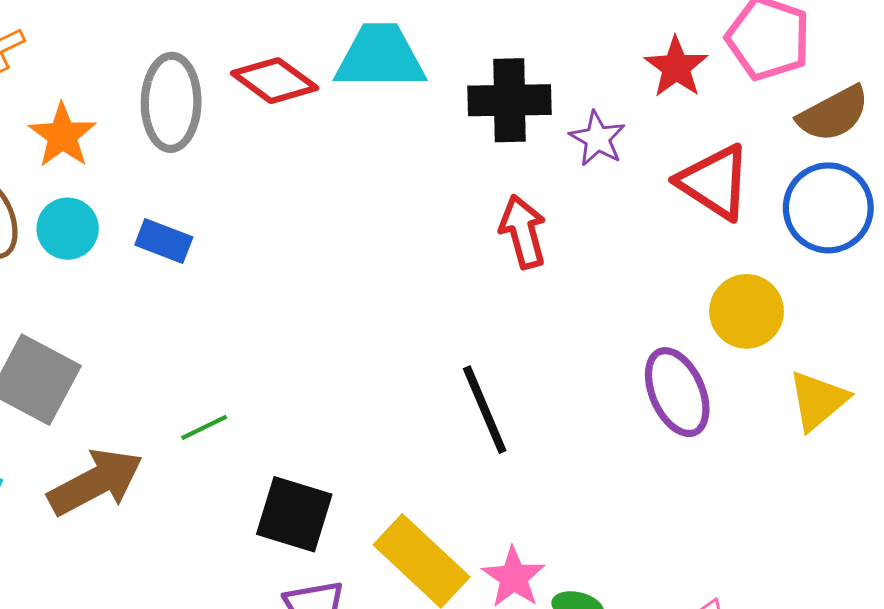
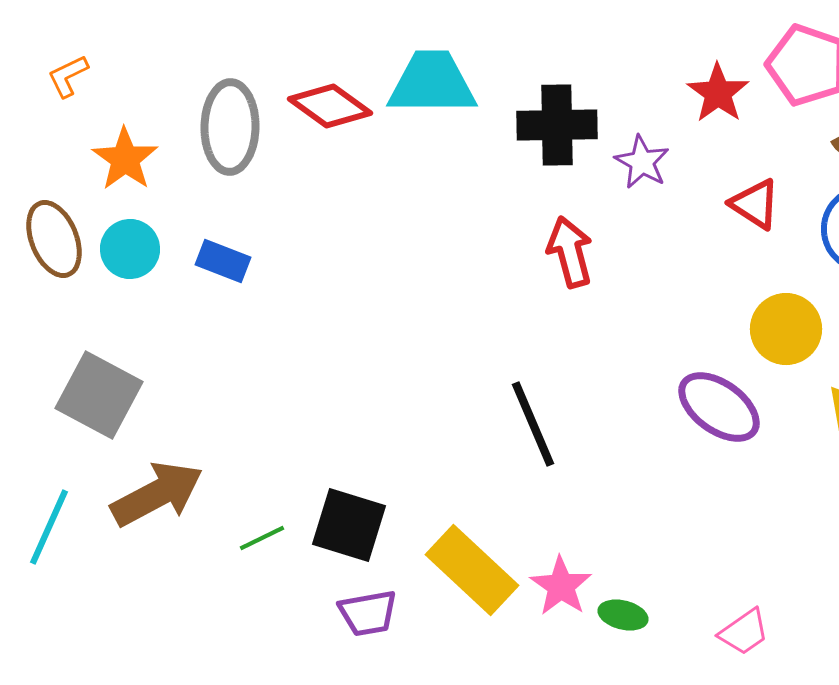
red triangle: (714, 182) -> (755, 204), size x0.7
purple ellipse: (677, 392) -> (719, 407), turned -30
green line: (204, 427) -> (262, 538), moved

